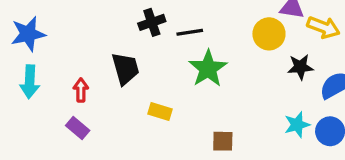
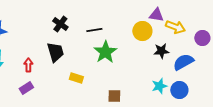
black cross: (152, 22) -> (60, 24), moved, turned -35
purple rectangle: (78, 128) -> (26, 88), turned -72

